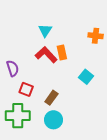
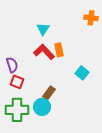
orange cross: (96, 36) -> (91, 18), moved
red square: (26, 89) -> (17, 82), moved
cyan circle: (54, 120) -> (42, 107), moved

